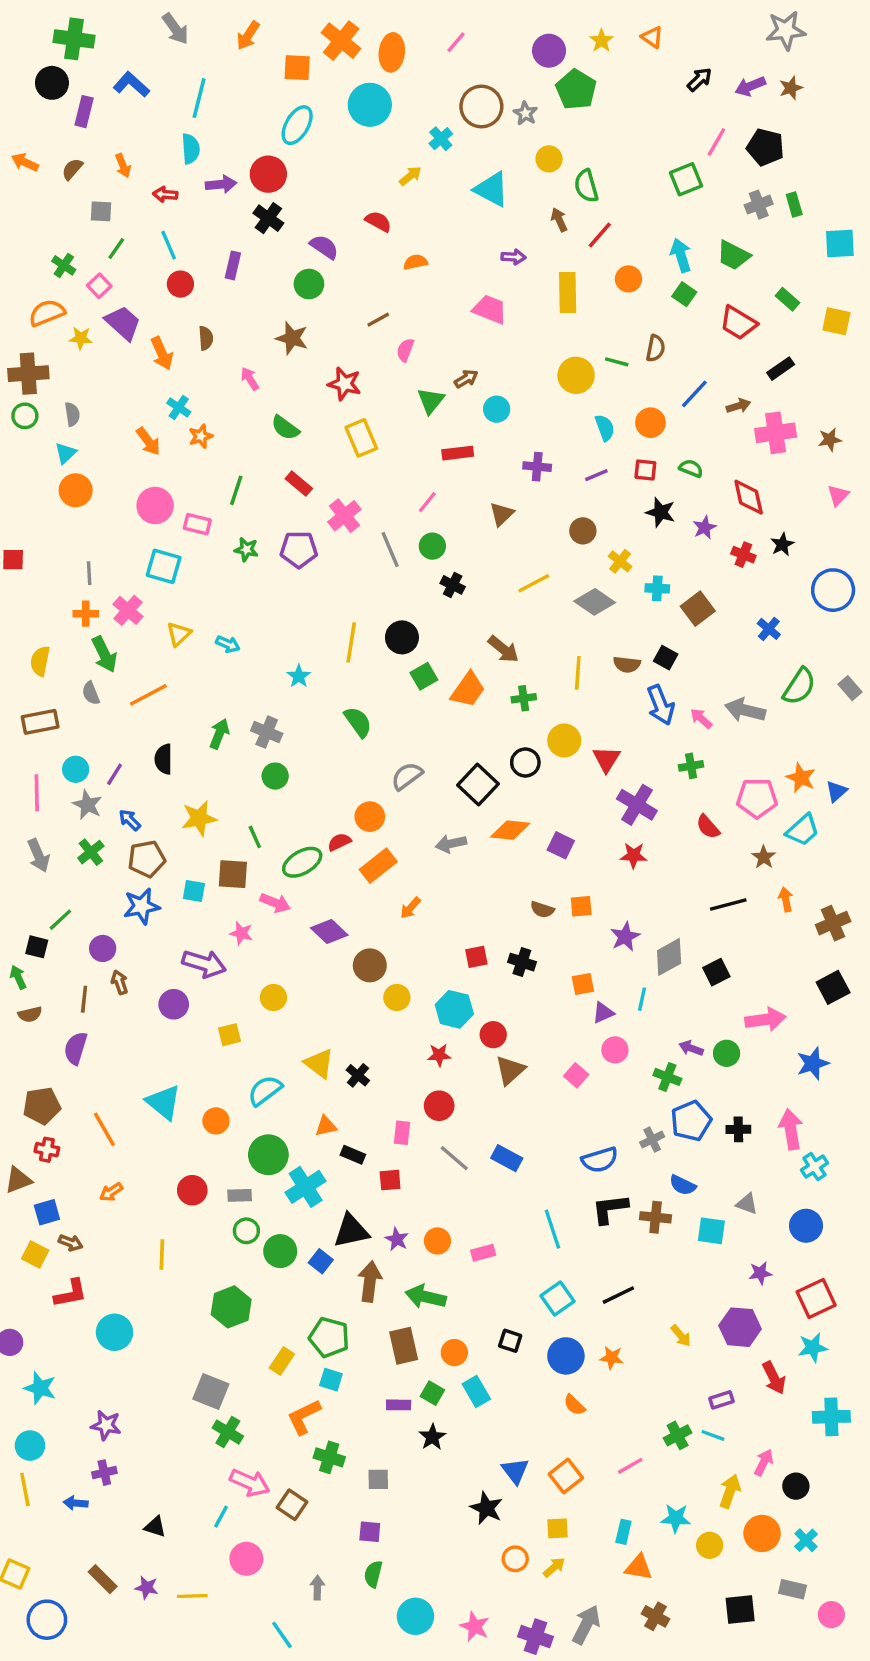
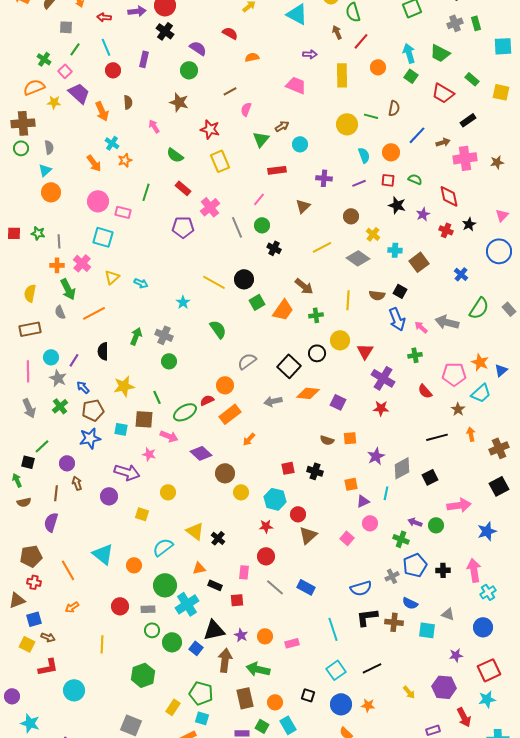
pink triangle: (838, 495) -> (502, 215), moved
green star: (246, 549) -> (38, 233), moved
yellow line: (351, 642) -> (214, 282), turned -70
yellow square: (229, 1035) -> (142, 514), turned 32

